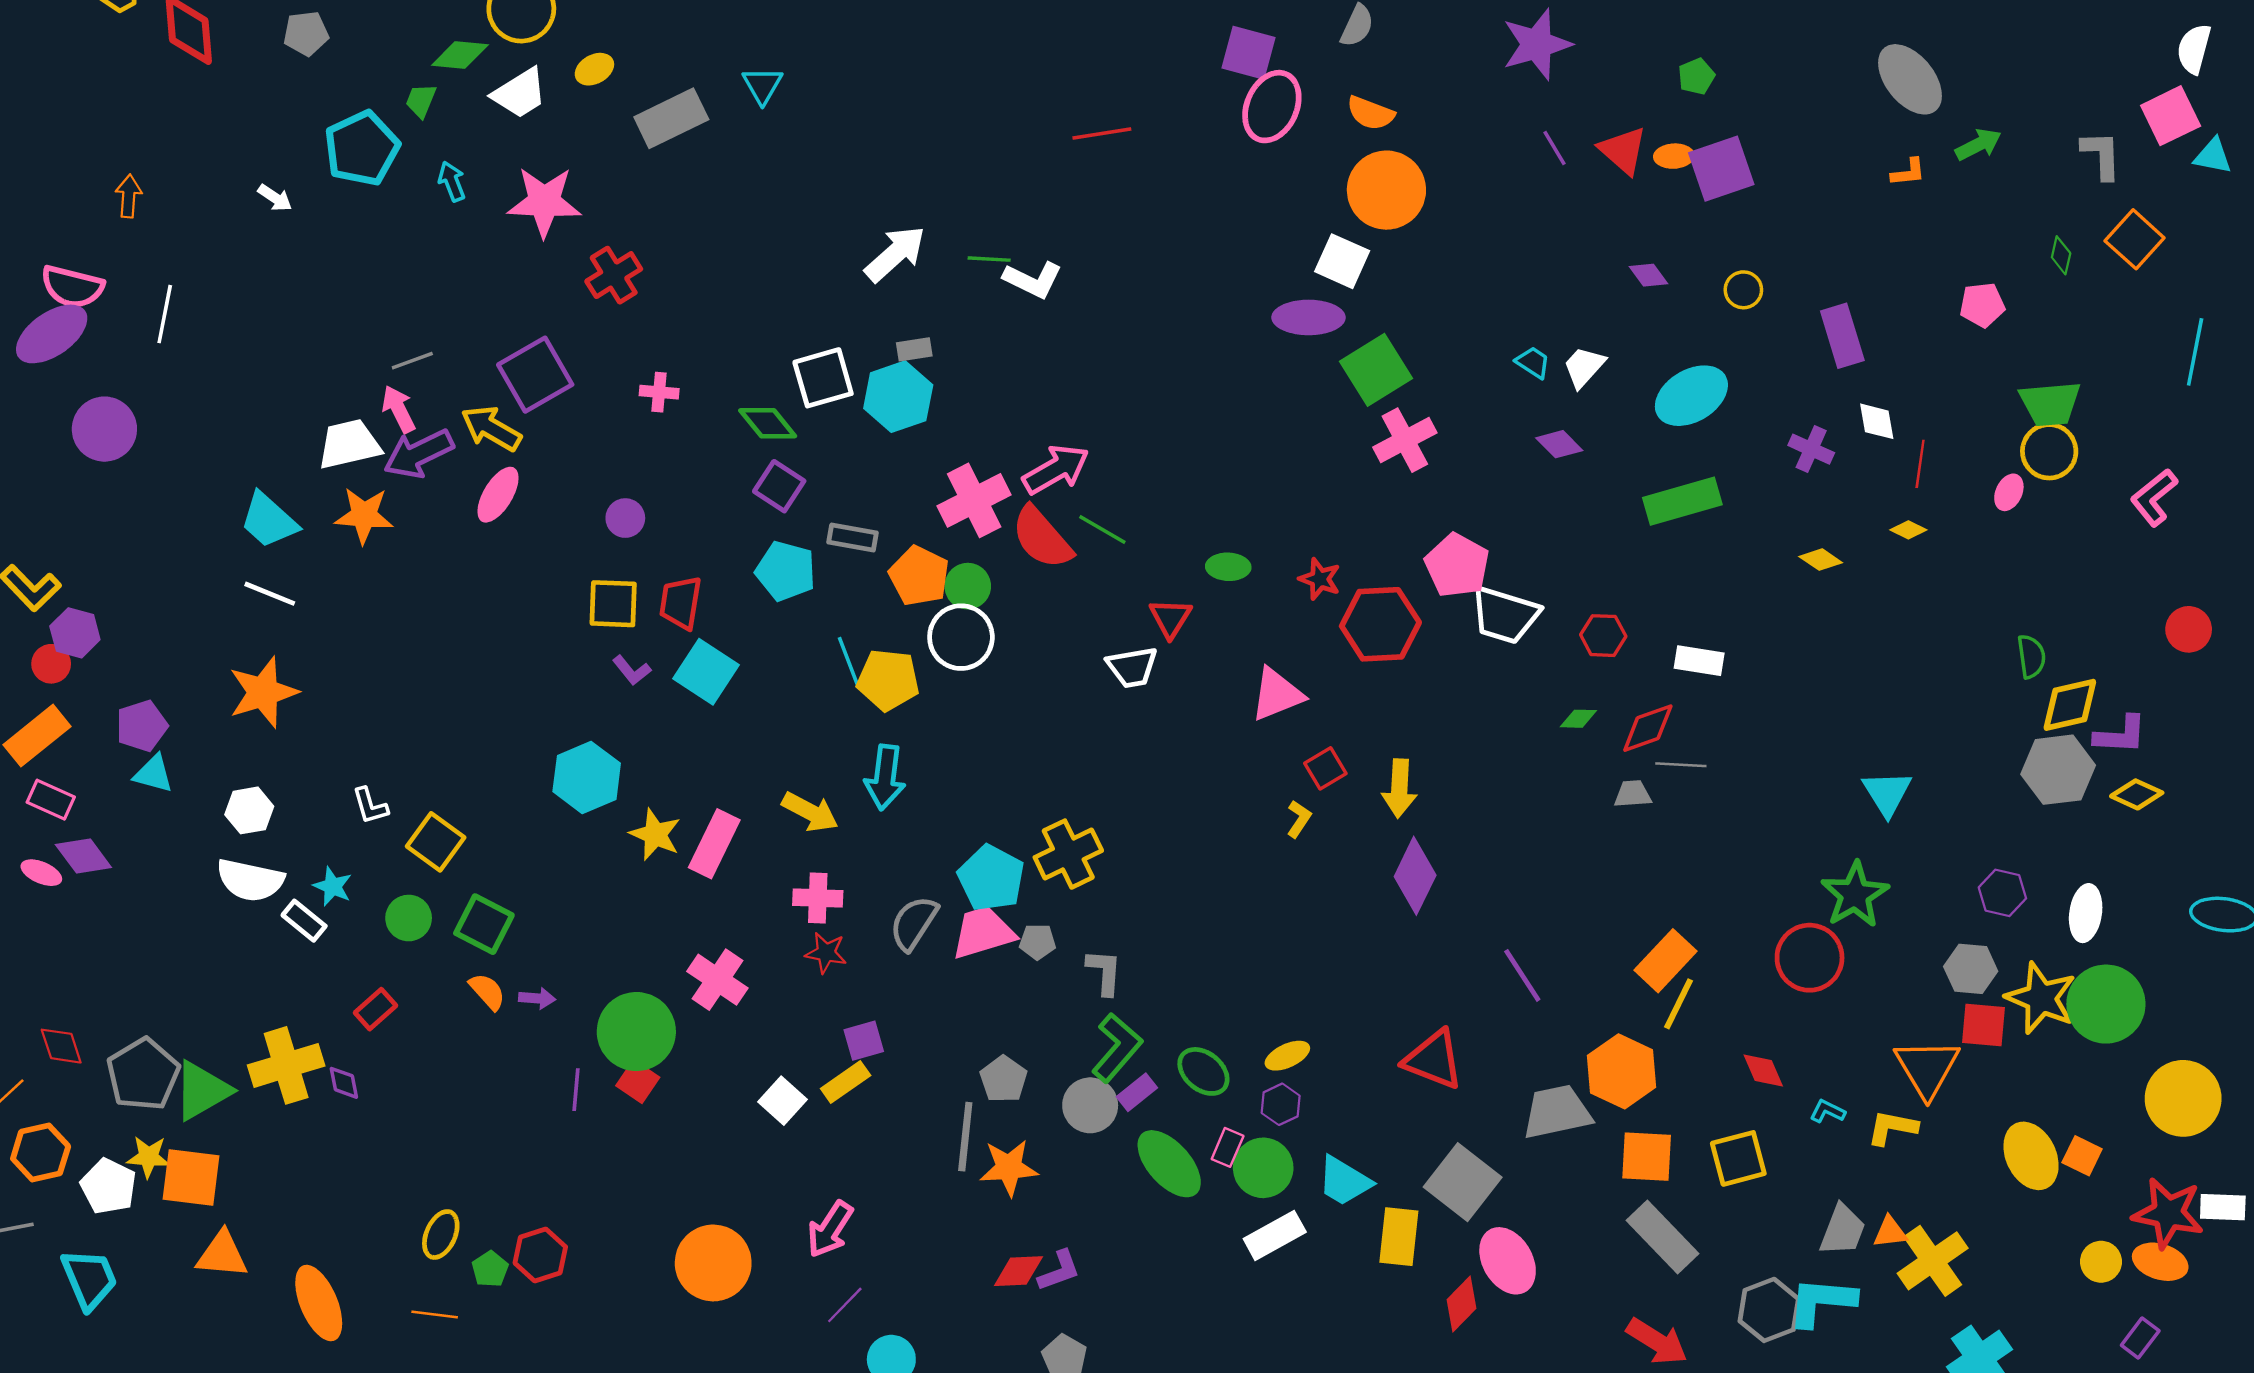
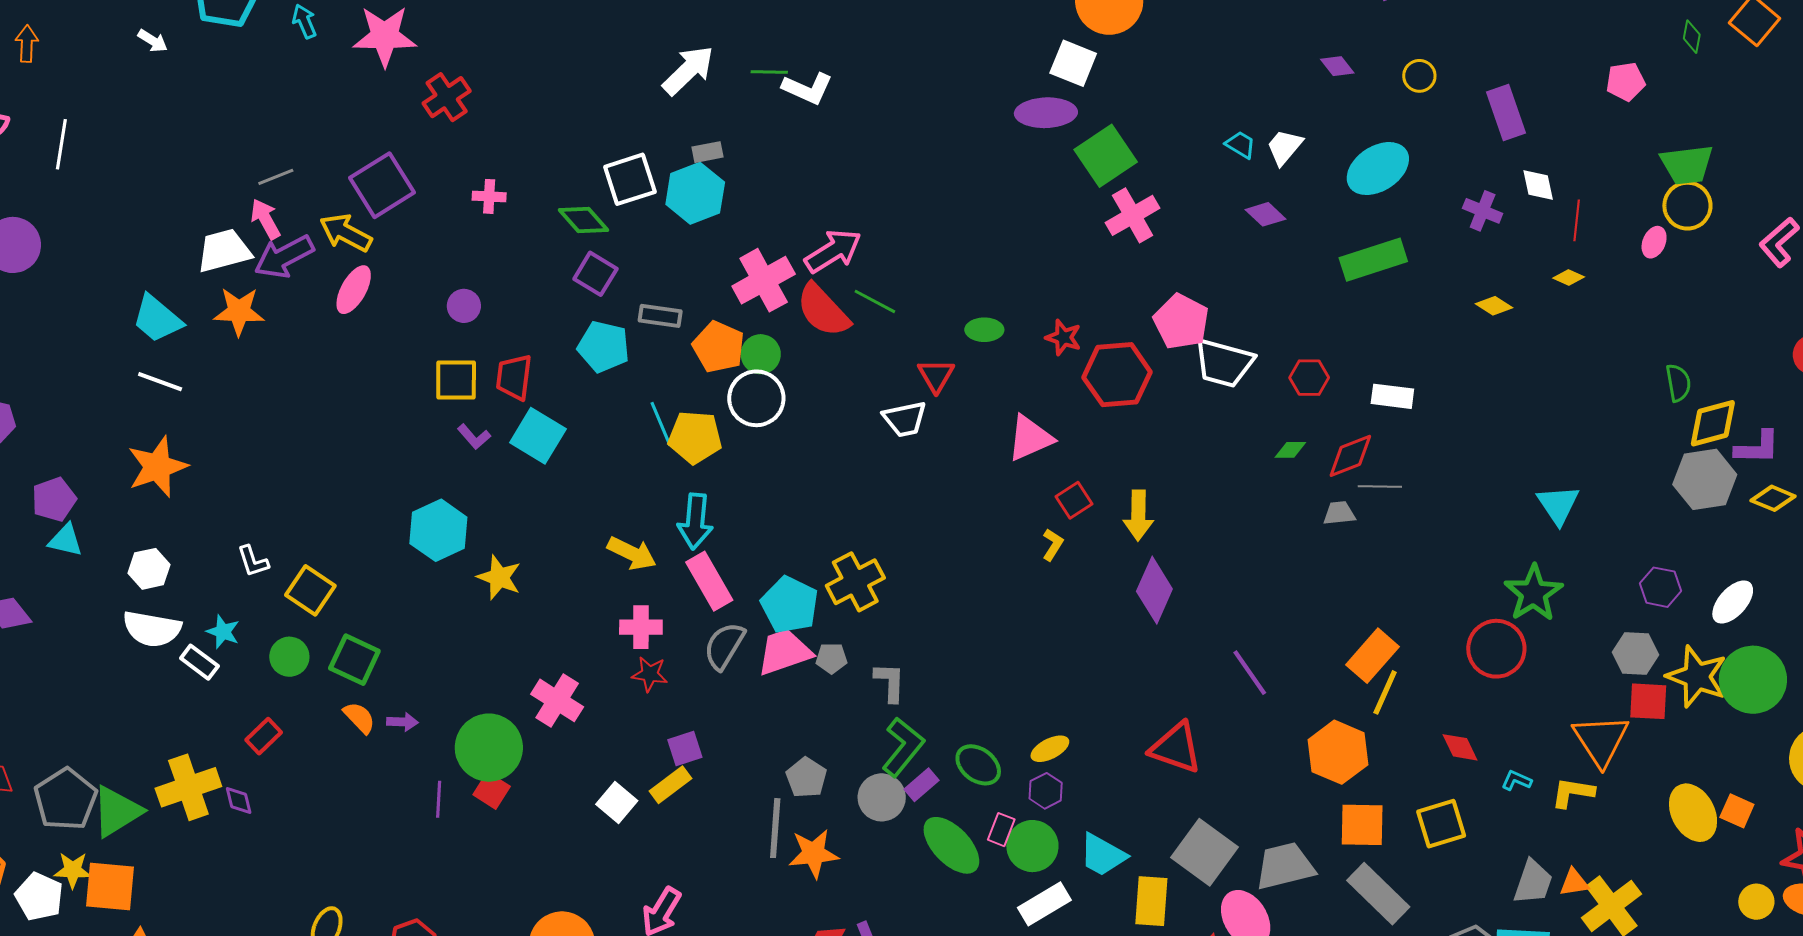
pink rectangle: (714, 844) -> (709, 581), moved, turned -54
white ellipse: (2086, 913) -> (1733, 602), turned 36
gray trapezoid: (1557, 1112) -> (1285, 866), moved

